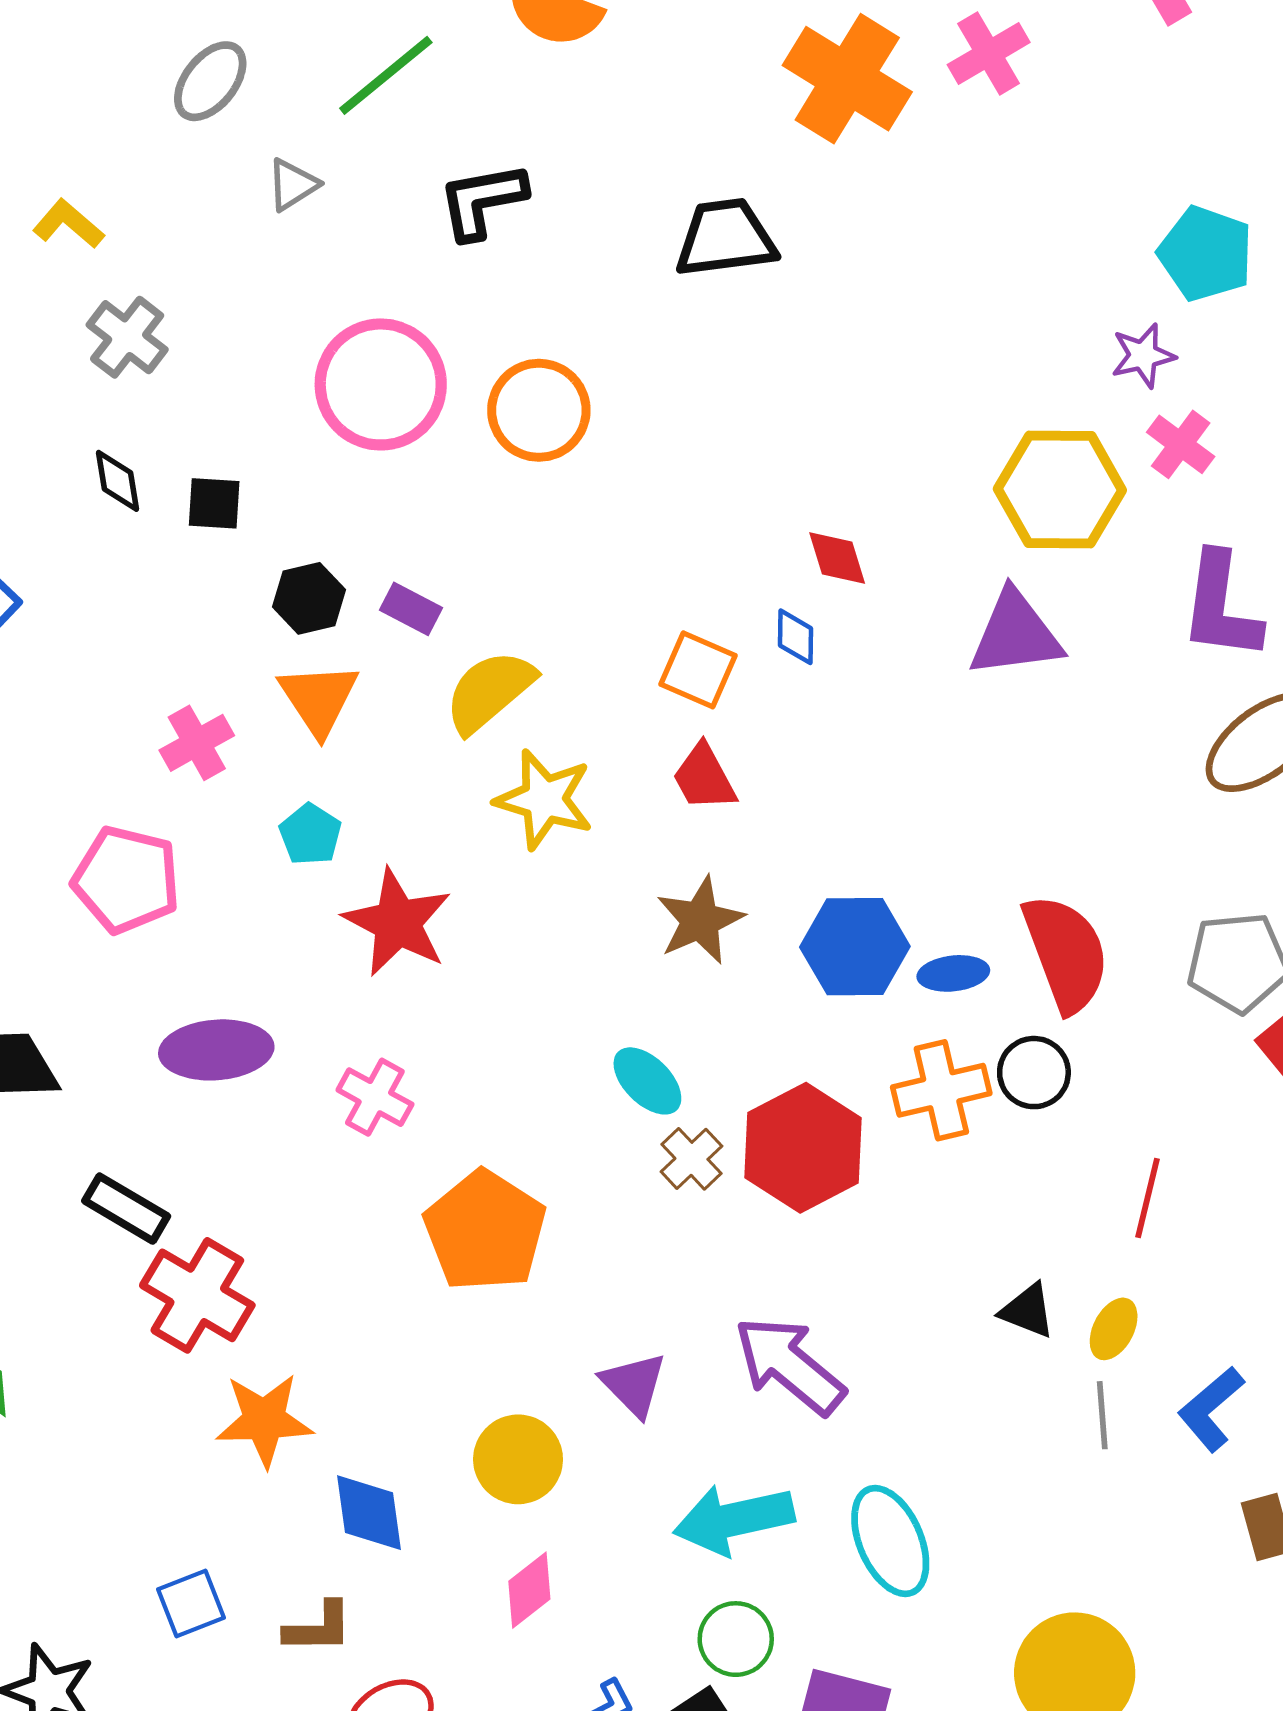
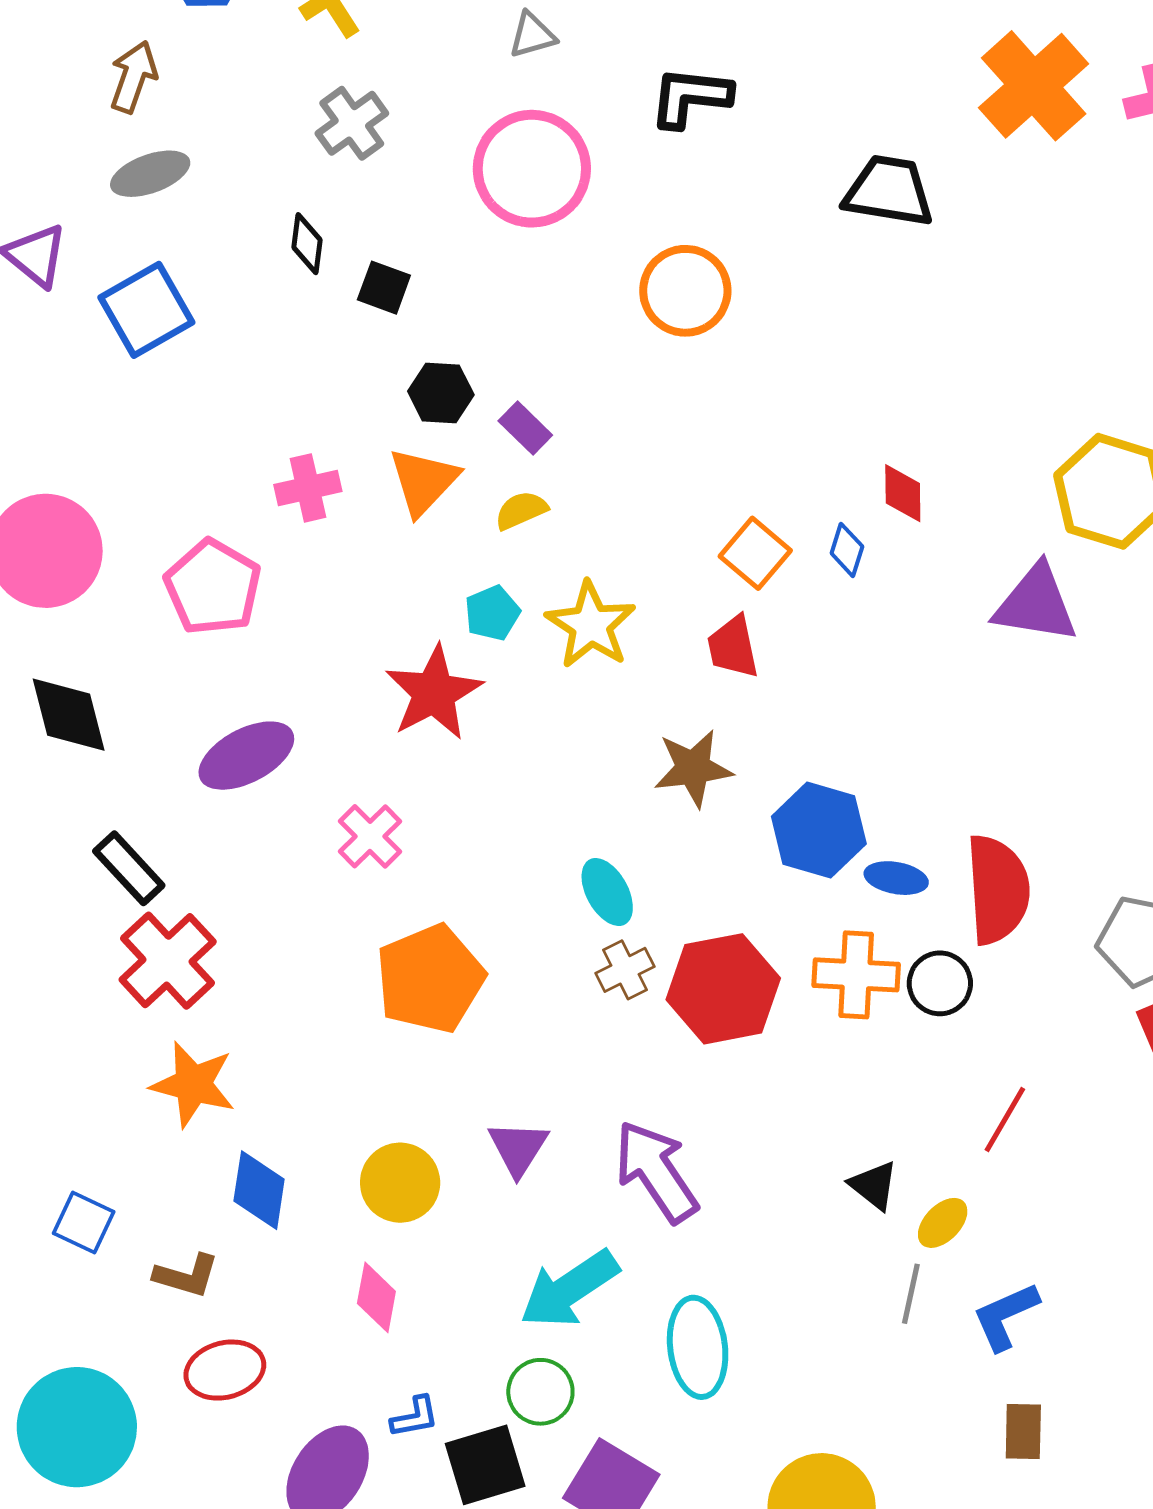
pink circle: (381, 384) -> (532, 169), moved
yellow semicircle: (489, 691) -> (521, 510), moved, size x0.6
cyan pentagon: (310, 834) -> (492, 613), moved
purple ellipse: (216, 1050) -> (246, 756), turned -40
cyan arrow: (734, 1519) -> (569, 1289), turned -38
pink diamond: (529, 1590) -> (376, 1297), turned -58
blue square: (191, 1604) -> (84, 1223), turned 30

